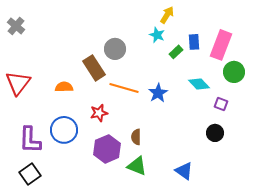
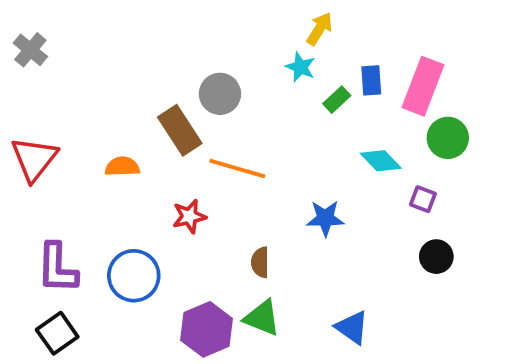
blue star: (158, 93) -> (325, 218), moved, turned 30
blue circle: (64, 130) -> (134, 276), moved
black circle: (215, 133) -> (436, 257), moved
purple hexagon: (107, 149) -> (207, 329), moved

